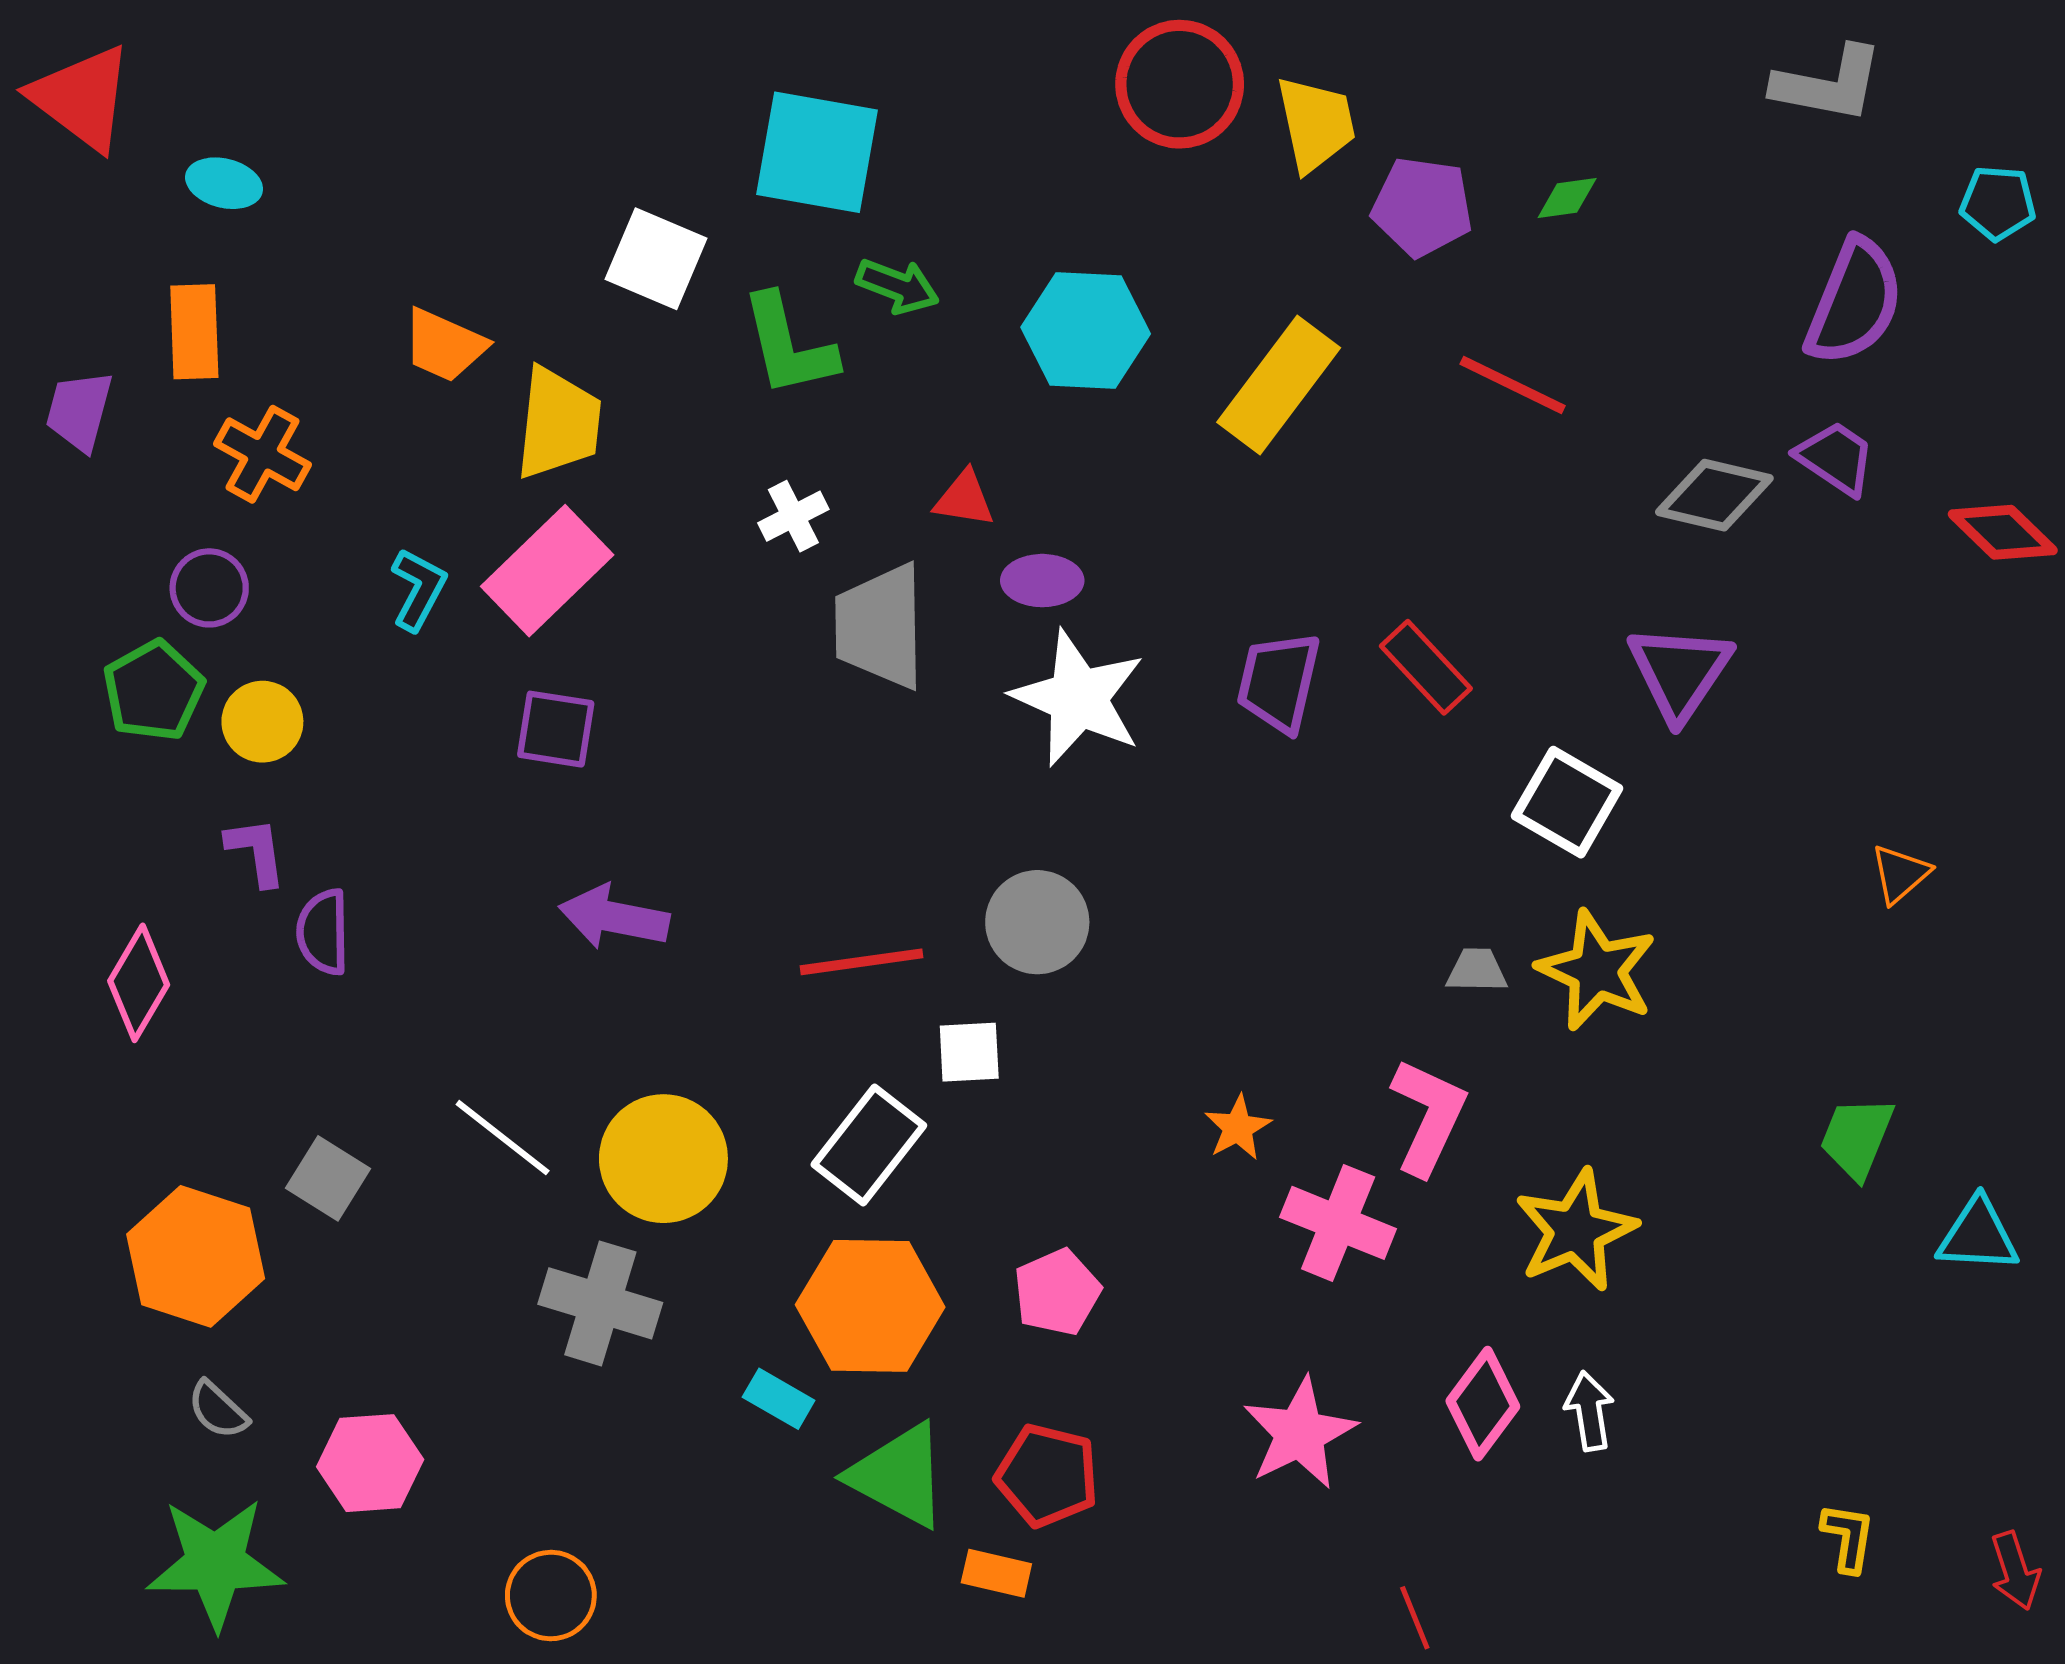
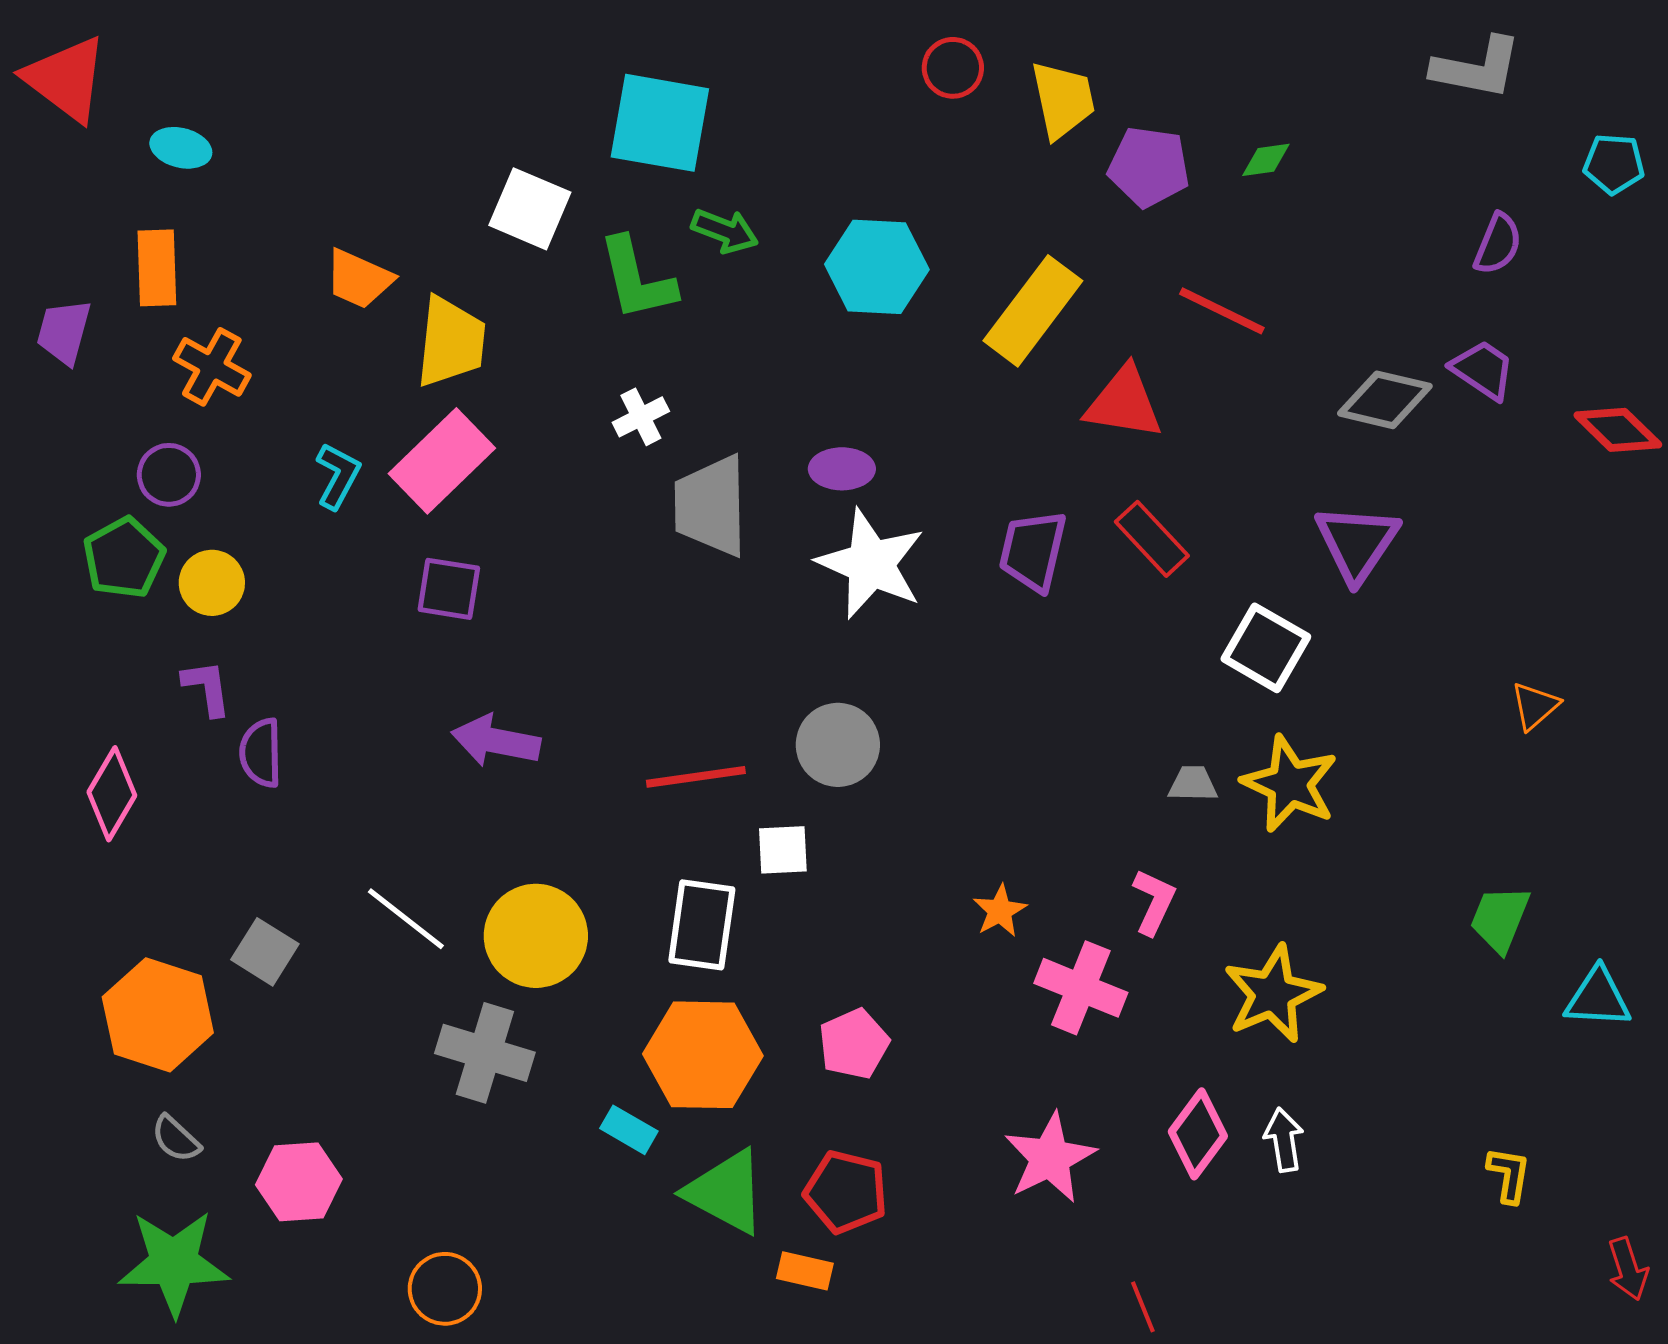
red circle: (1180, 84) -> (953, 68), size x0.6
purple semicircle: (1854, 302) -> (1498, 244), size x0.6
red triangle: (964, 499) -> (1124, 403), moved, size x1.6
pink L-shape: (1428, 1116) -> (1154, 902), size x0.7
white rectangle: (869, 1145) -> (702, 925), turned -30
yellow L-shape: (1848, 1537) -> (1509, 1175), moved

